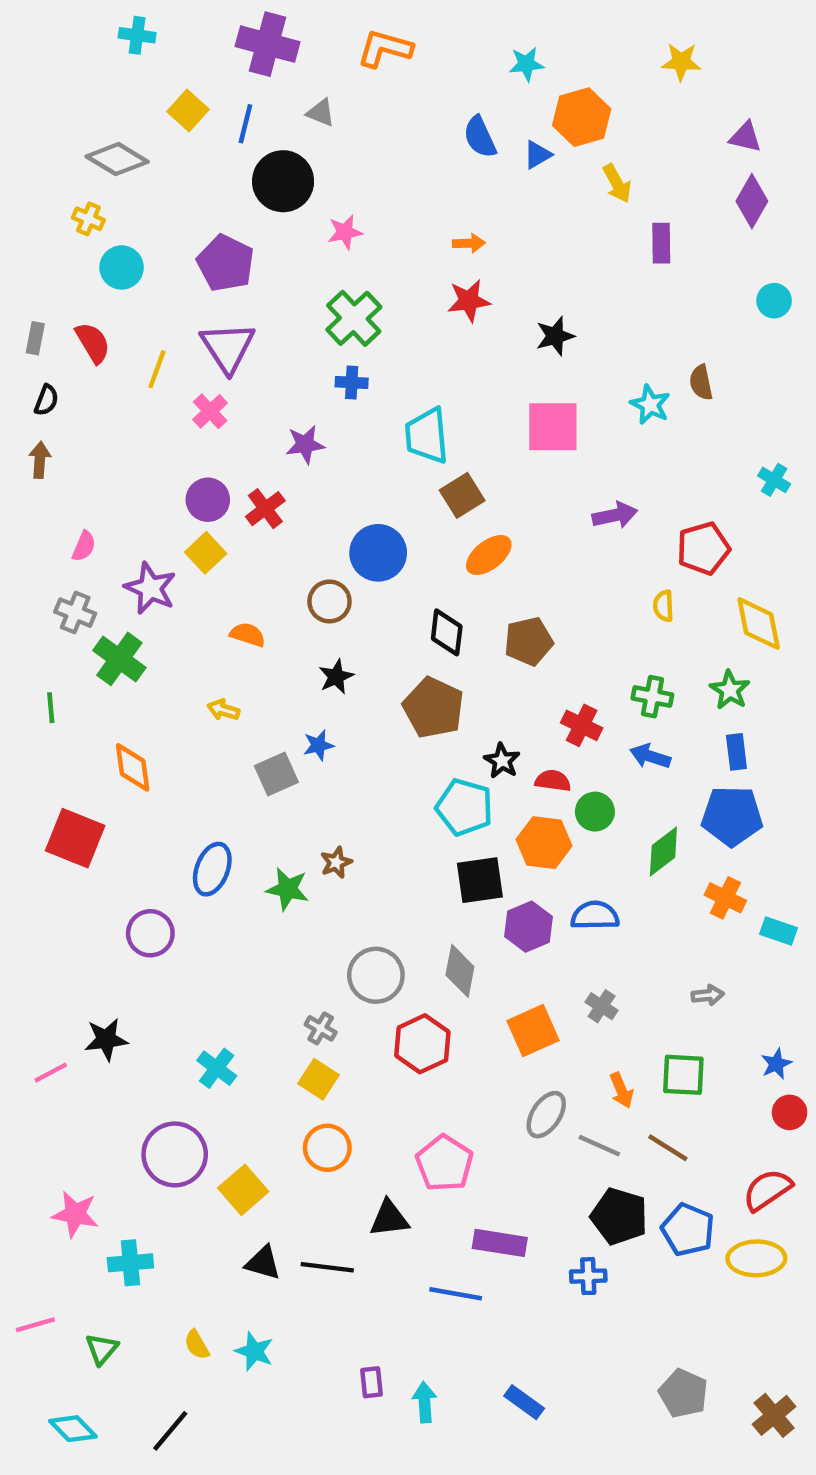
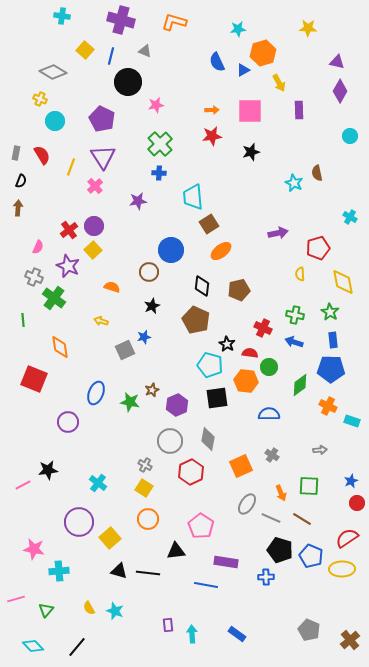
pink square: (553, 427) -> (250, 111), moved
red cross: (265, 509) -> (69, 230), moved
purple hexagon: (529, 927) -> (177, 405), moved

